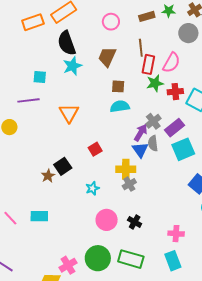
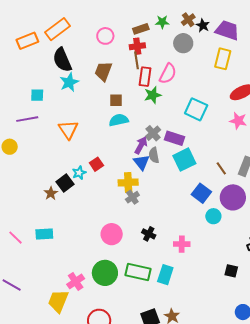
red cross: (175, 92) -> (137, 46), moved
purple rectangle: (174, 128) -> (174, 138), turned 60
cyan star: (92, 188) -> (79, 173), moved
black cross: (135, 222) -> (149, 234), moved
cyan rectangle: (173, 261) -> (165, 275), moved, turned 42

